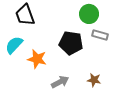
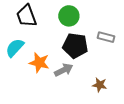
green circle: (89, 14) -> (69, 16), moved
gray arrow: (60, 82) -> (64, 70), moved

